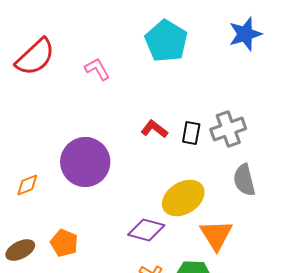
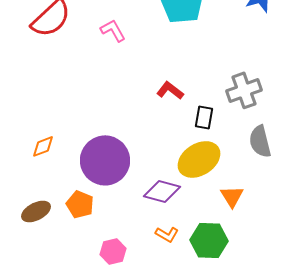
black rectangle: (191, 133) -> (204, 117), moved
purple circle: (85, 162) -> (105, 160), moved
orange triangle: (216, 235) -> (232, 196), size x0.7

